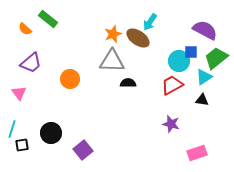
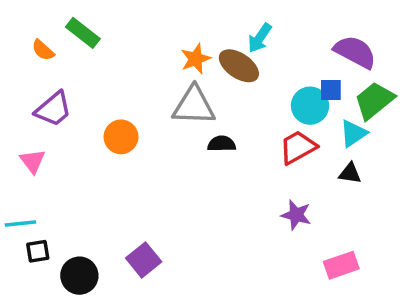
cyan line: (12, 129) -> (20, 224), turned 66
black circle: (51, 133) -> (79, 276), moved

